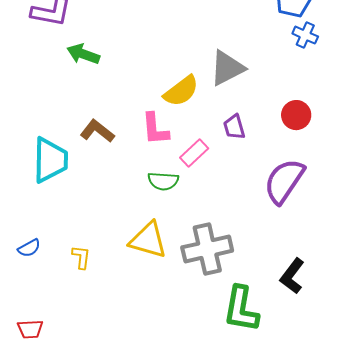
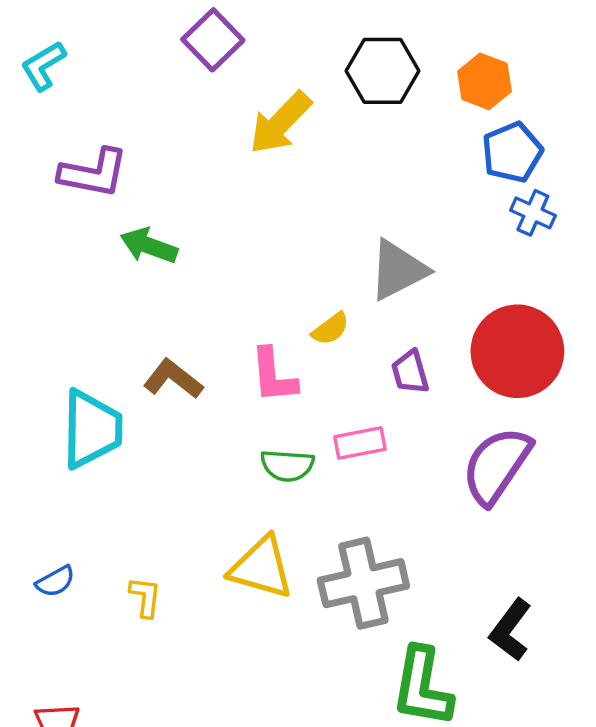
yellow semicircle: (181, 91) -> (331, 329), moved, size x0.6
red circle: (296, 115) -> (517, 351), size x1.8
pink rectangle: (194, 153) -> (360, 443), moved, turned 32

